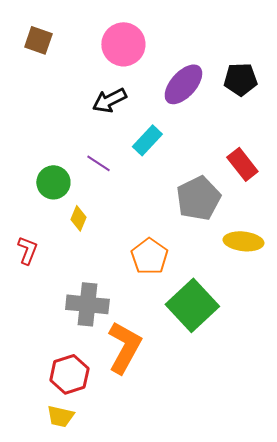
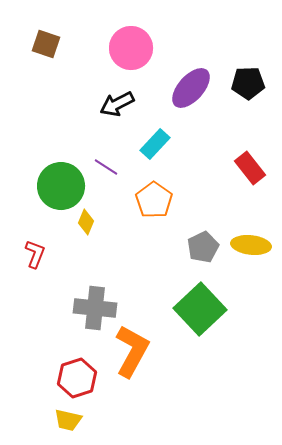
green circle: (53, 182) -> (61, 186), size x1.4
gray pentagon: (198, 198) -> (203, 247), moved, size x0.7
orange pentagon: (149, 256) -> (154, 200), moved

